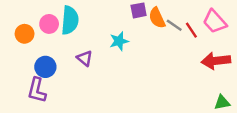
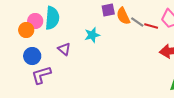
red line: (191, 30) -> (151, 26), turned -40
orange circle: (25, 34) -> (26, 30), moved
purple L-shape: (37, 90) -> (41, 75), moved, turned 60

